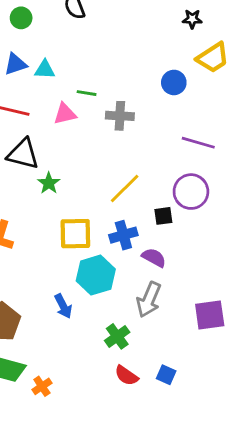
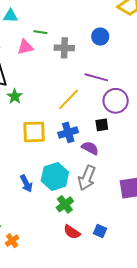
blue circle: (174, 82) -> (100, 37), moved
purple line: (198, 143) -> (96, 77), moved
black square: (163, 216) -> (102, 125), moved
cyan hexagon: (96, 275) -> (55, 177), moved

